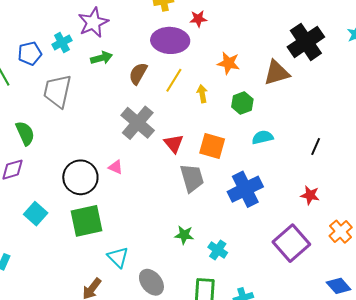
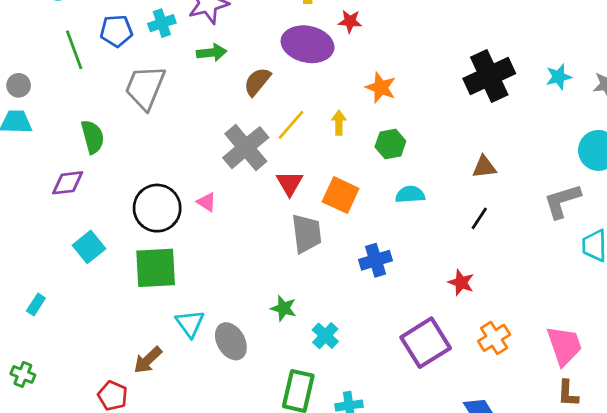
brown triangle: (277, 73) -> (484, 167), moved, size x0.7
yellow line: (174, 80) -> (291, 125), moved
blue cross: (245, 189) -> (376, 260), size x0.7
gray ellipse: (151, 282) -> (231, 341), moved

